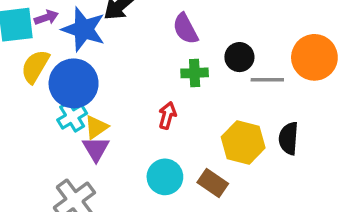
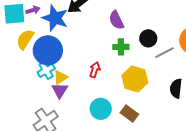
gray line: (267, 80) -> (165, 53), turned -30
red arrow: (167, 115) -> (95, 70), moved
yellow hexagon: (243, 142) -> (135, 79), moved

